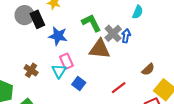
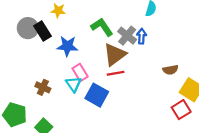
brown triangle: (100, 49) -> (115, 55), turned -35
brown semicircle: (148, 69) -> (170, 70), turned 40
blue square: (79, 84) -> (97, 95), size x1.5
red line: (119, 88) -> (116, 73), moved, turned 35

